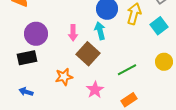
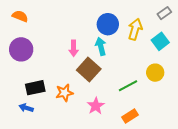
purple circle: (36, 34) -> (21, 49), moved
black rectangle: (27, 58) -> (35, 88), moved
yellow circle: (164, 62) -> (155, 73), moved

